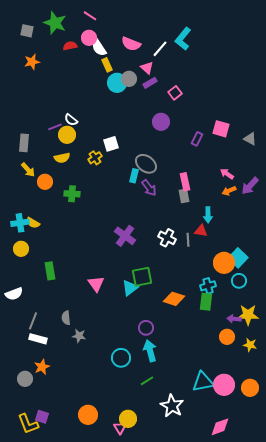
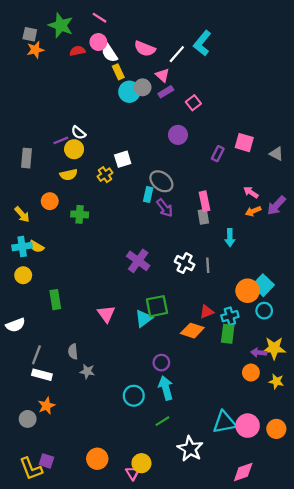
orange star: (32, 62) -> (35, 50), moved
yellow arrow: (28, 170) -> (22, 214), moved
red triangle: (201, 231) -> (207, 312), moved, turned -32

